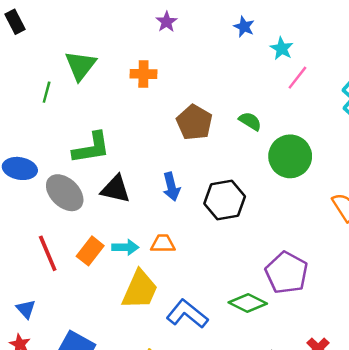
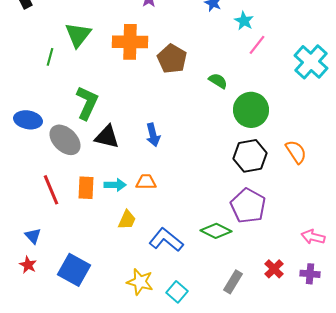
orange cross: (143, 74) -> (130, 42), size x1.6
brown pentagon: (194, 122) -> (172, 59), moved
green L-shape: (91, 148) -> (87, 103), turned -56
black hexagon: (225, 200) -> (250, 156), moved
orange rectangle: (90, 251) -> (86, 188), turned -35
yellow trapezoid: (140, 290) -> (127, 220), size x0.6

